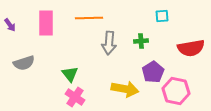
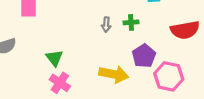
gray arrow: (109, 43) -> (106, 25), moved, size x0.6

